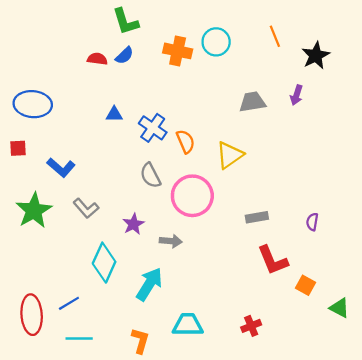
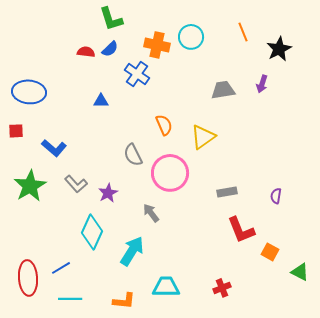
blue cross: (153, 128) -> (137, 74), moved
purple star: (133, 224) -> (108, 193), moved
gray arrow: (171, 241) -> (151, 213), turned -132
orange L-shape: (140, 341) -> (124, 301), turned 80

